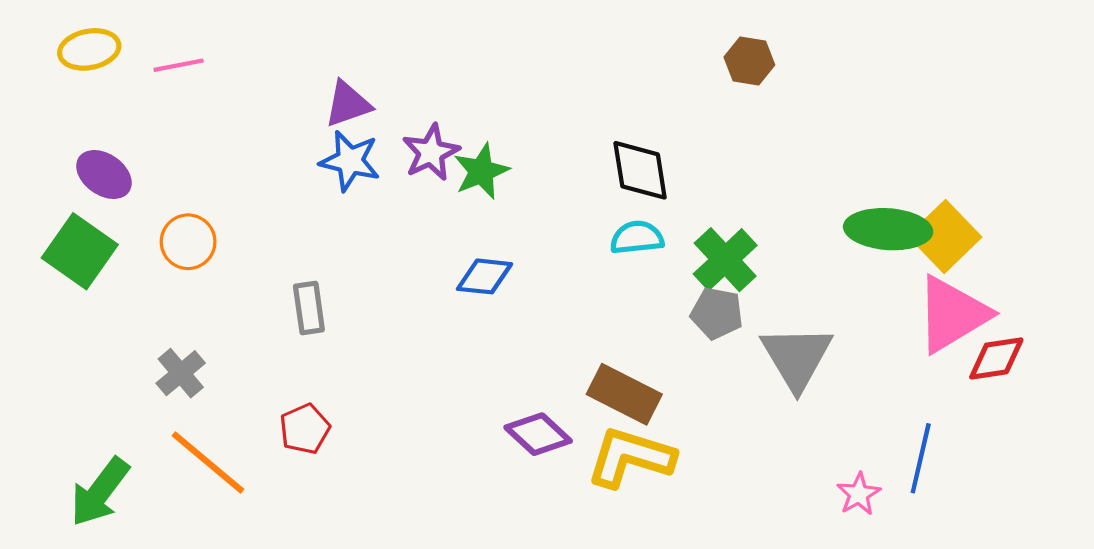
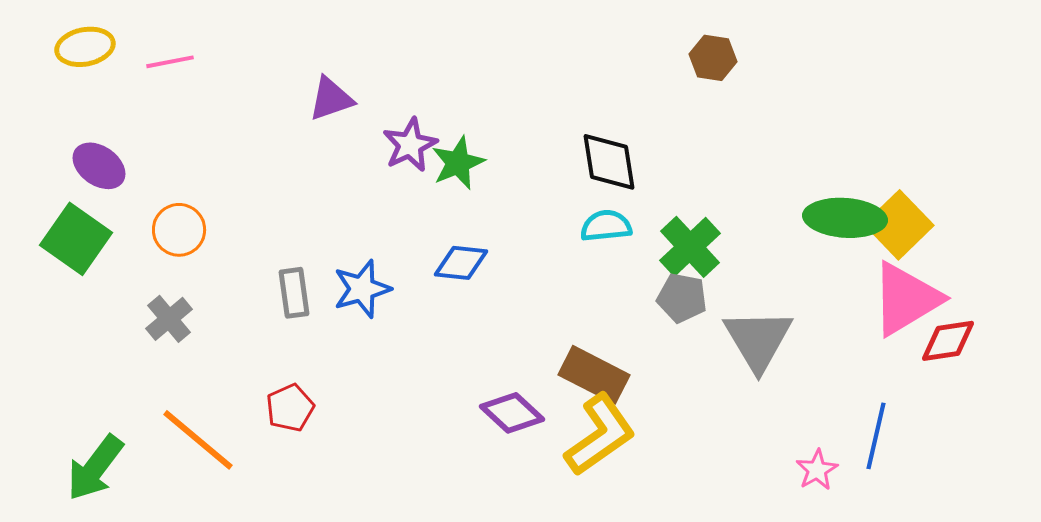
blue star: (350, 161) -> (362, 289), moved, turned -30
gray cross: (181, 373) -> (169, 319), moved
yellow L-shape: (631, 457) -> (600, 435), turned 128

